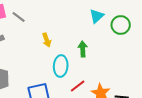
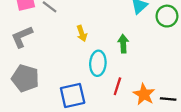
red line: (78, 86) -> (117, 86), turned -35

